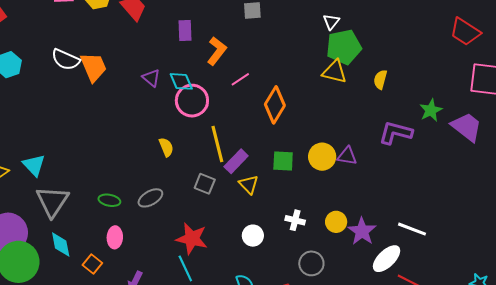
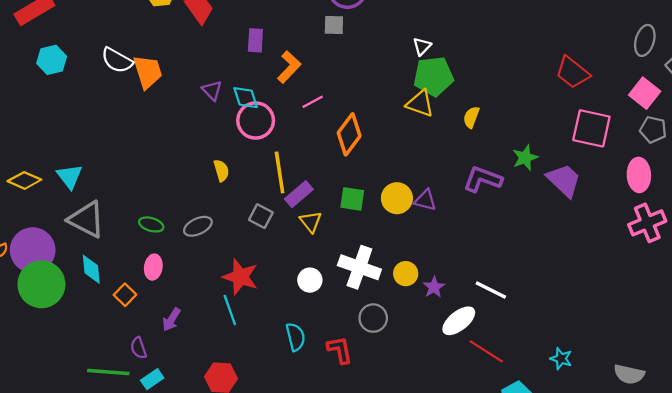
gray triangle: (52, 201) -> (86, 219), turned -42
white cross: (295, 220) -> (359, 267), size x1.8
purple star: (362, 231) -> (434, 287), size x0.7

